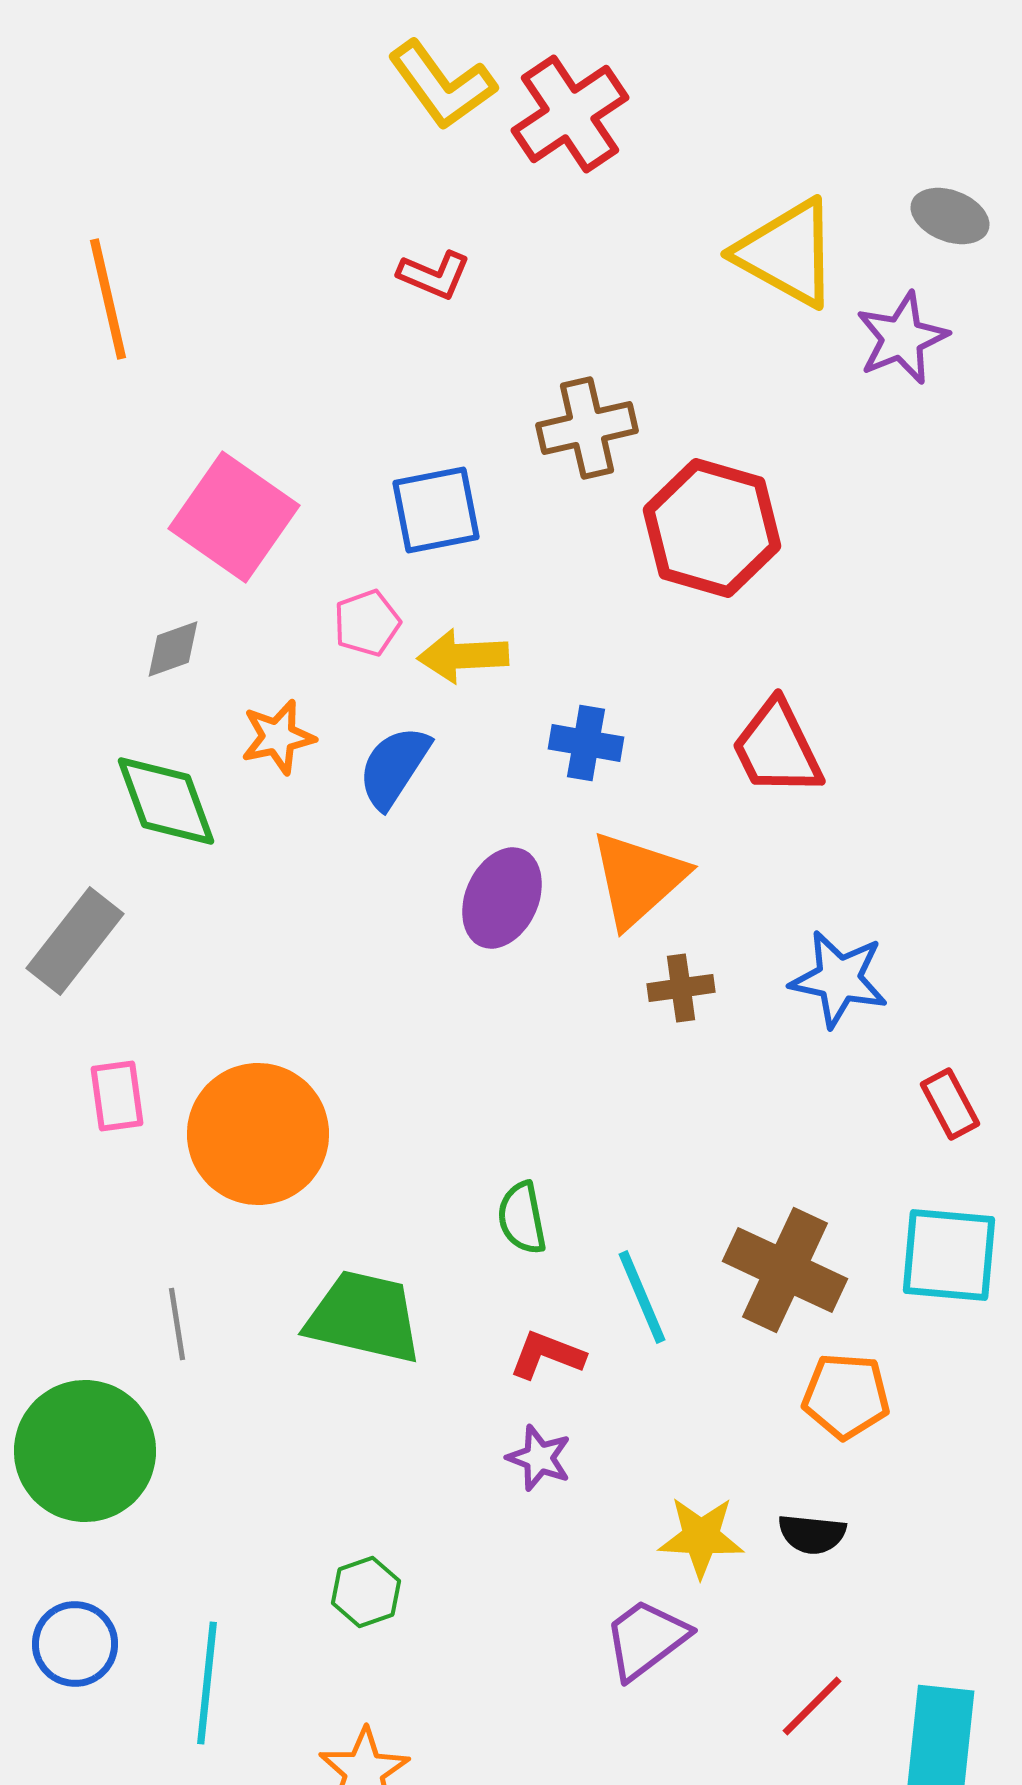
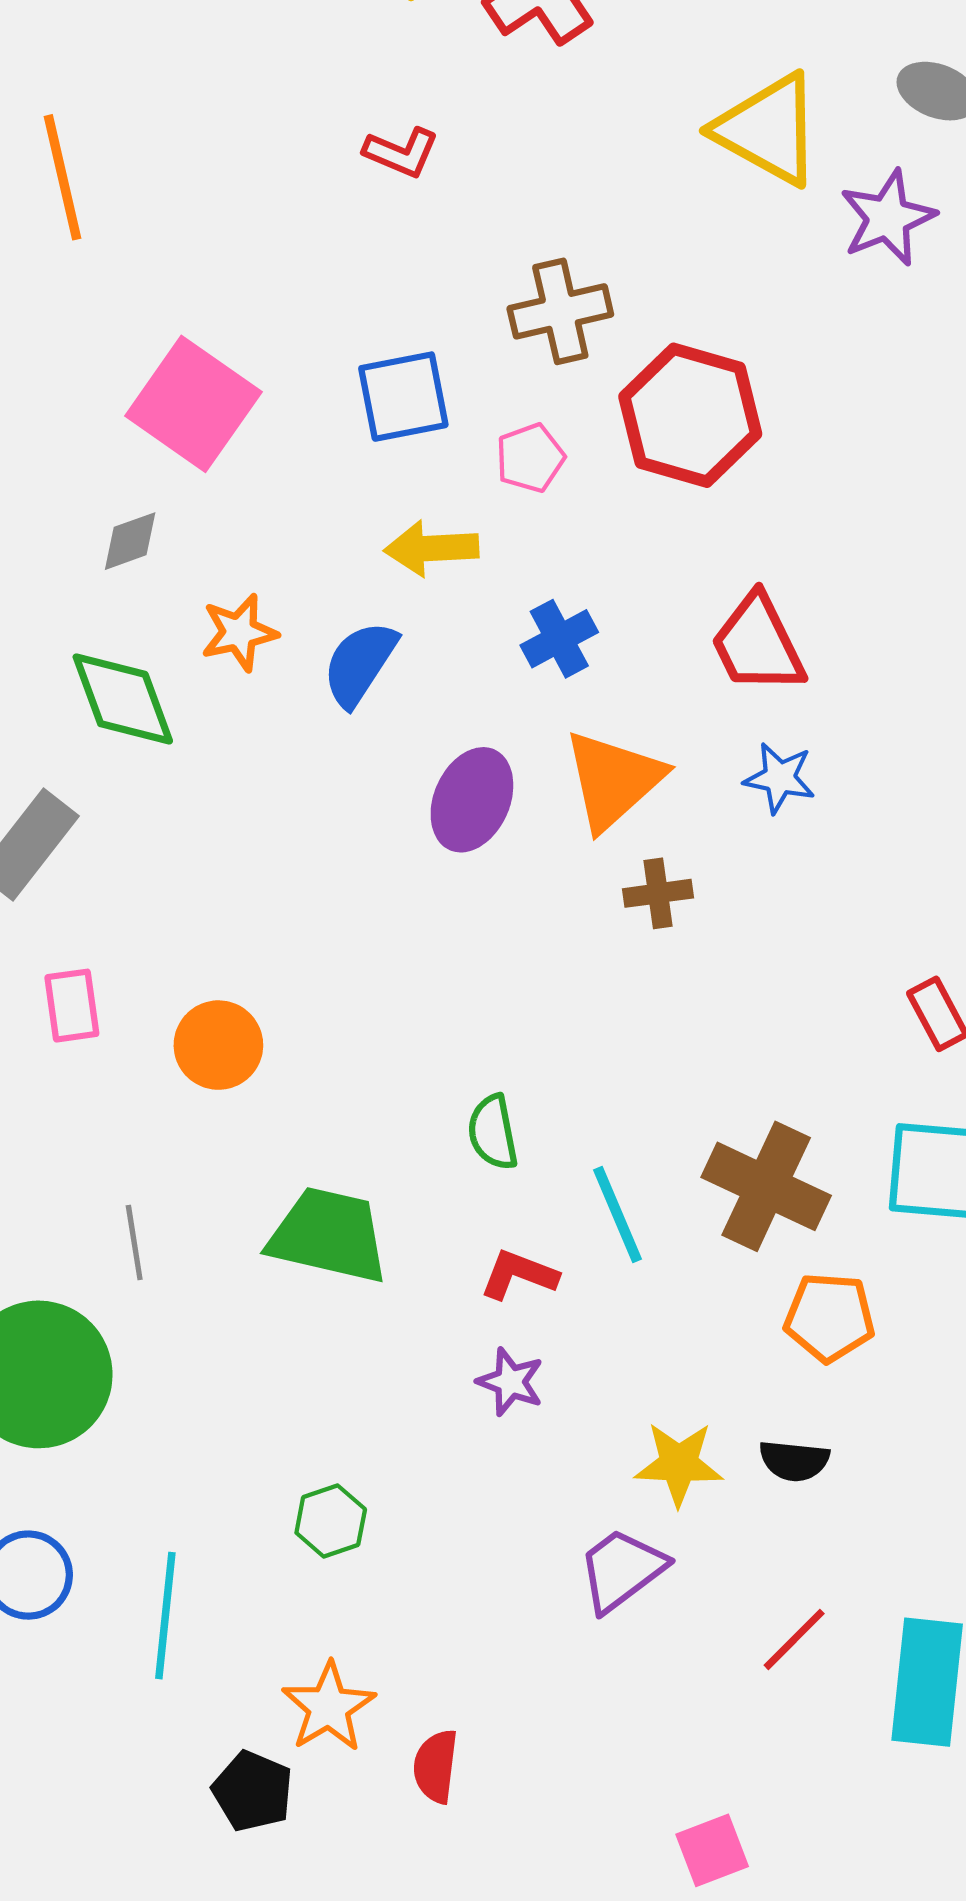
pink pentagon: (367, 623) -> (530, 458), moved
blue cross: (586, 743) -> (559, 639), turned -38
blue star: (839, 979) -> (780, 778), moved, size x0.7
orange circle: (258, 1134) -> (218, 1045), size x0.6

